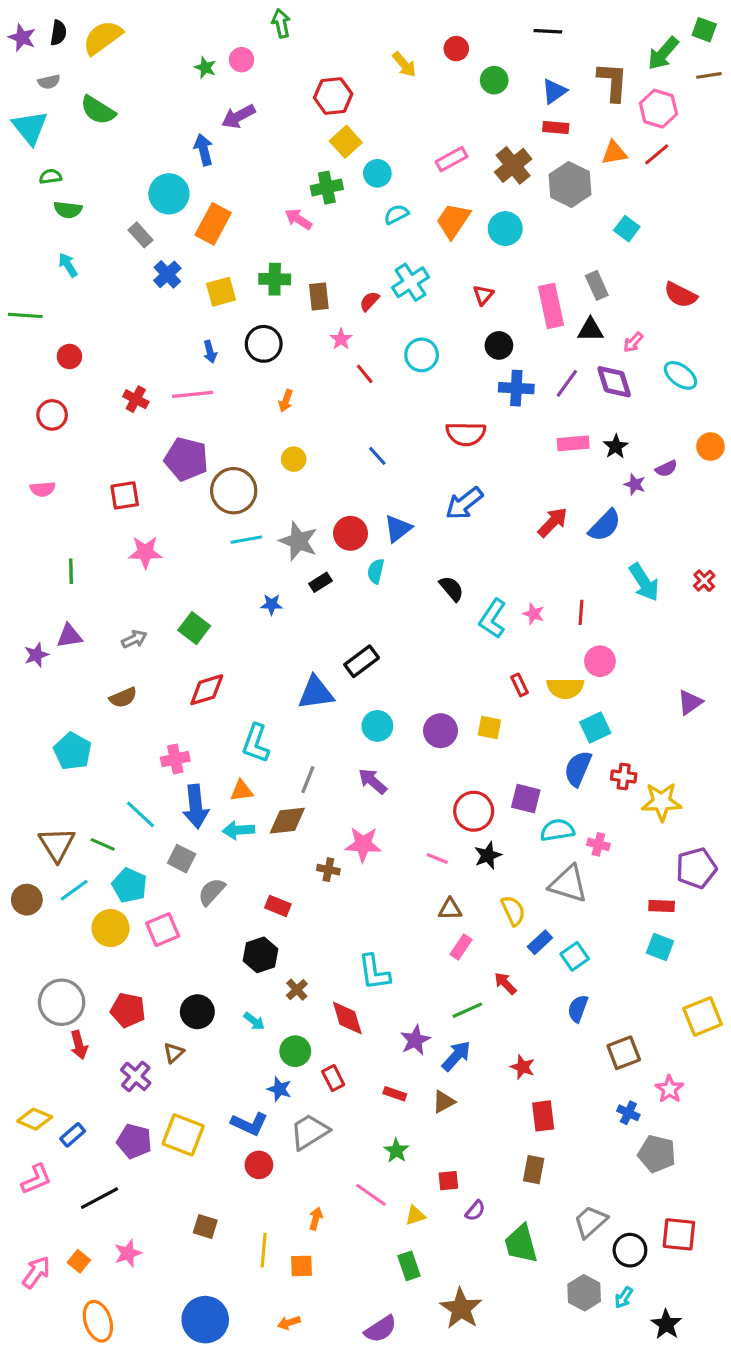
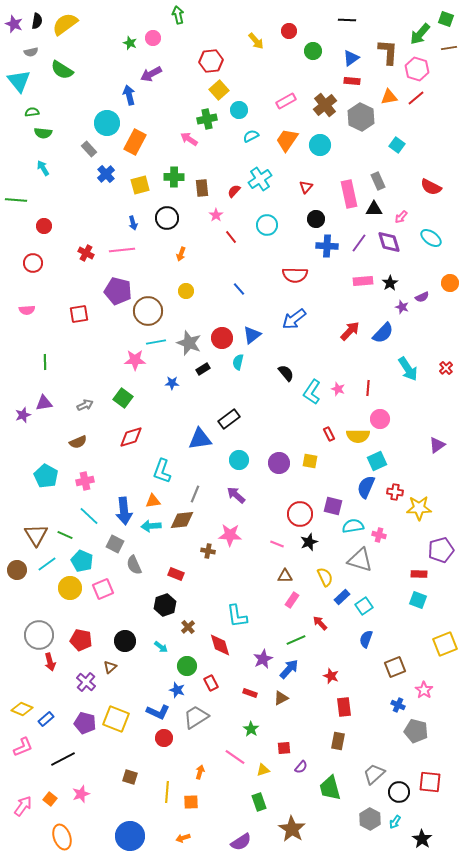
pink star: (145, 552) -> (135, 360), moved
pink cross: (175, 759) -> (85, 481), moved
gray semicircle: (212, 892) -> (134, 565), turned -66

